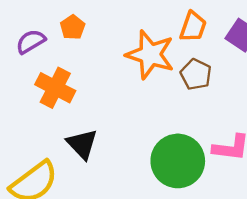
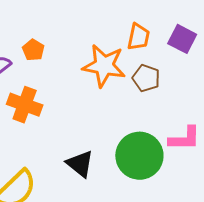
black triangle: (82, 144) -> (80, 164), moved

